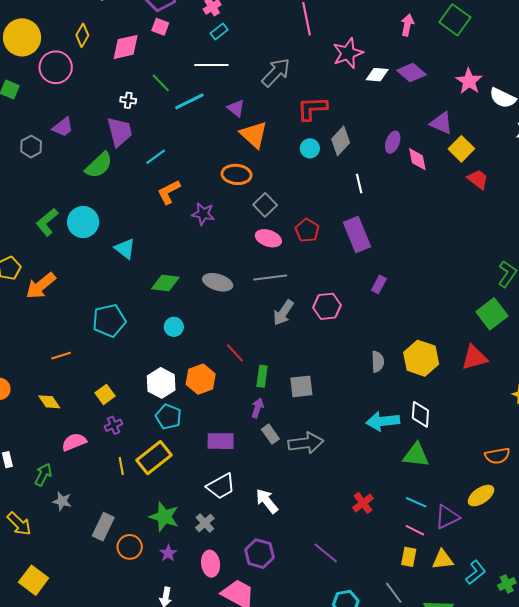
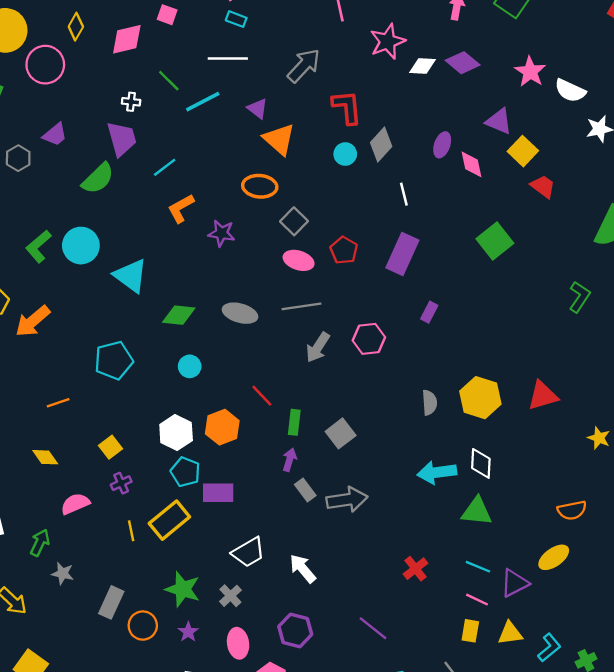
cyan rectangle: (219, 32) -> (236, 19), turned 60
red L-shape: (312, 108) -> (347, 107), turned 88
purple rectangle: (357, 235) -> (402, 254), turned 48
cyan triangle: (125, 249) -> (131, 276), size x1.4
green square: (492, 314) -> (495, 241), moved
gray square: (301, 386) -> (341, 433), turned -30
purple rectangle: (221, 441) -> (218, 493), moved

